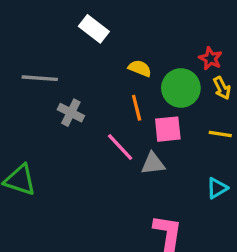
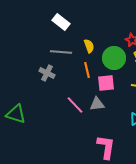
yellow semicircle: (140, 68) -> (89, 46), turned 48
gray line: (40, 78) -> (61, 52), moved
pink line: (120, 147) -> (75, 105), moved

